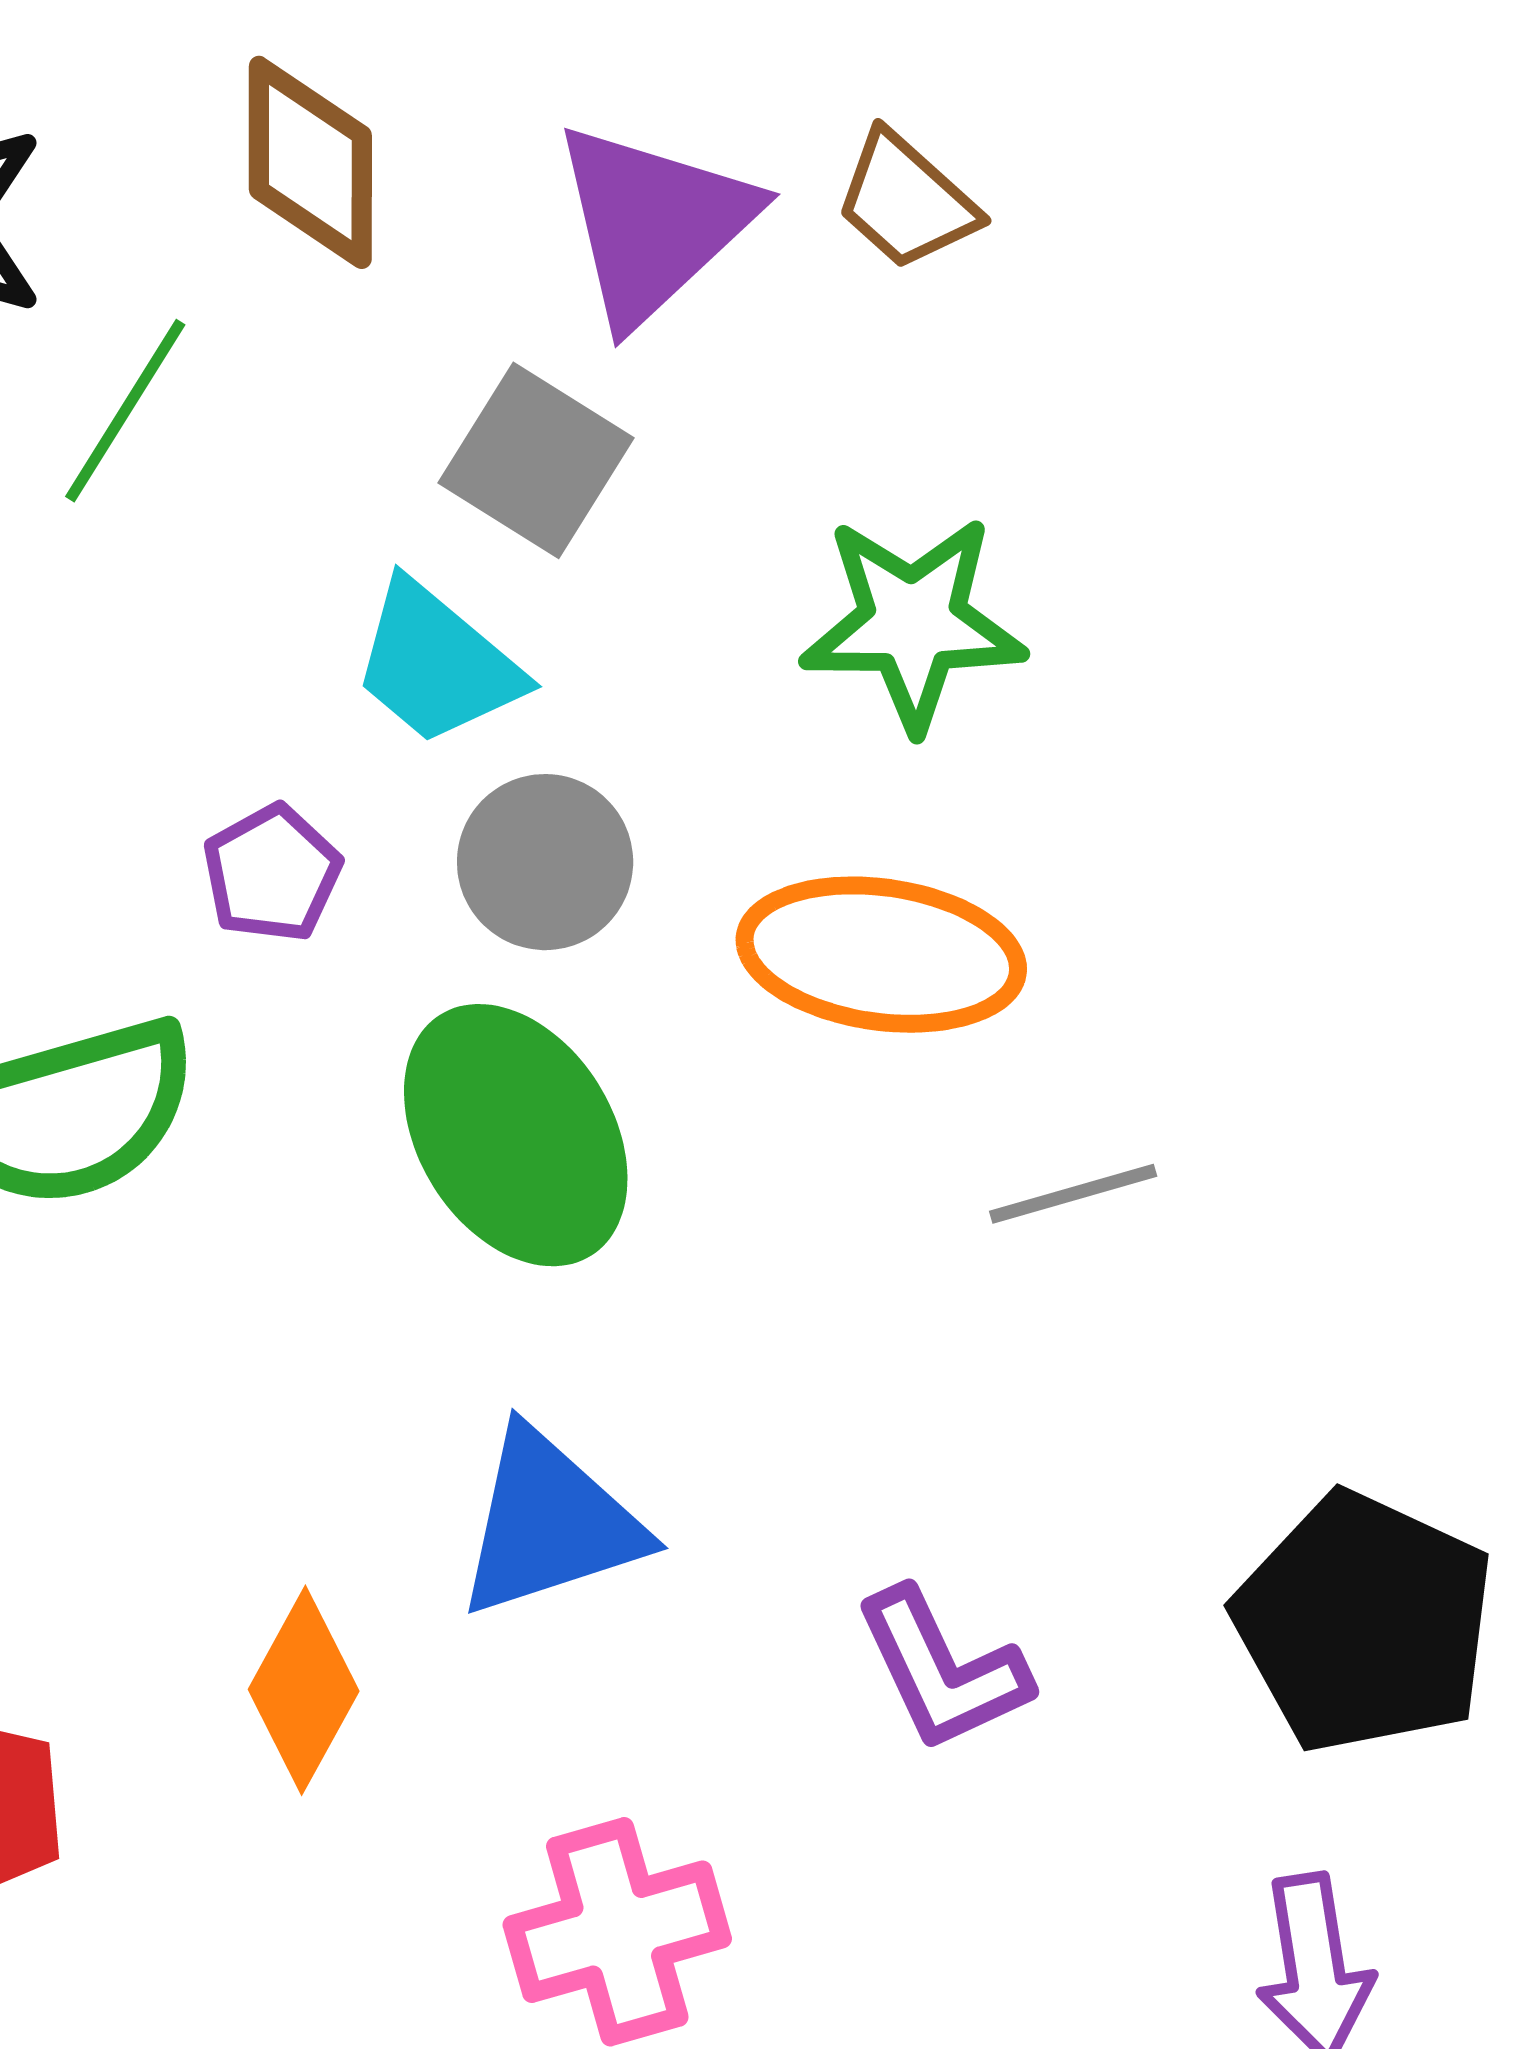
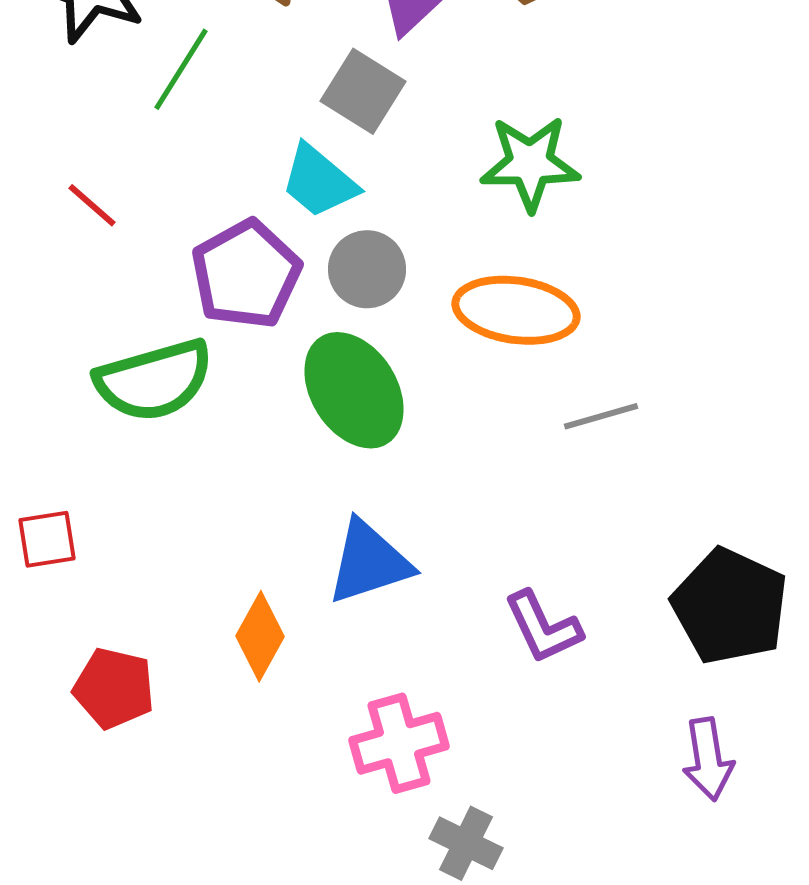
purple pentagon: (272, 873) -> (246, 274), size x1.8

